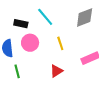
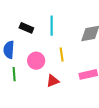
cyan line: (45, 17) -> (52, 26), turned 30
pink circle: (30, 43) -> (36, 61), moved

